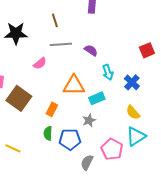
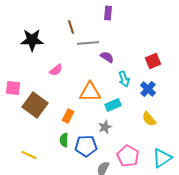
gray line: (61, 44) -> (88, 43), moved
red square: (147, 50) -> (153, 61), moved
cyan triangle: (136, 136) -> (162, 158), moved

